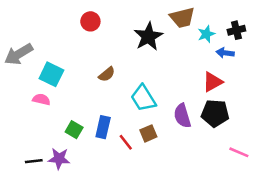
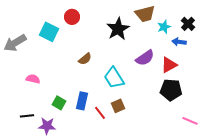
black cross: (236, 30) -> (188, 24), turned -32
cyan square: (51, 74) -> (49, 32), moved
purple semicircle: (182, 116) -> (145, 58), moved, turned -108
black line: (34, 161) -> (27, 116), moved

